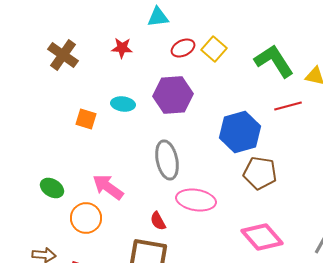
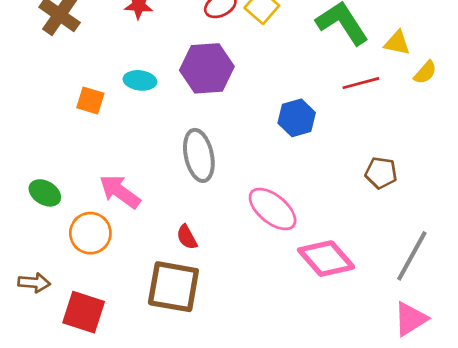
blue hexagon: (240, 132) -> (297, 118), size x0.7
brown pentagon: (260, 173) -> (381, 173), moved, size x0.7
pink ellipse: (196, 200) -> (273, 209), moved, turned 30

